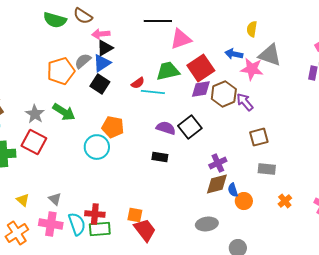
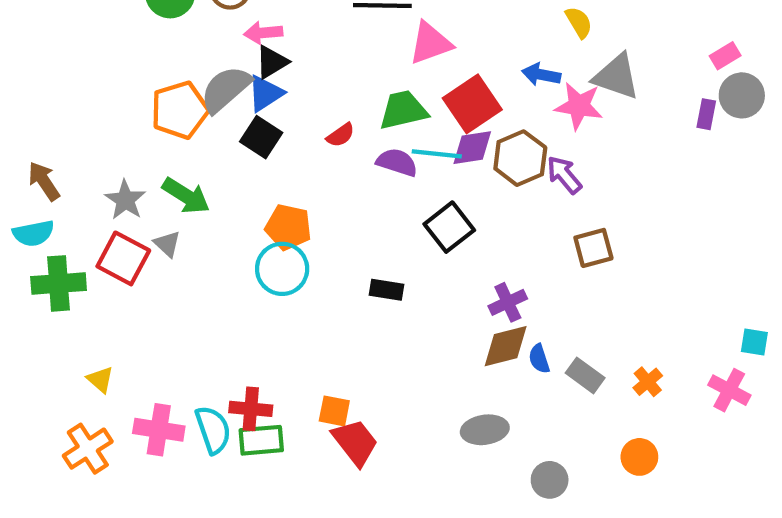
yellow semicircle: (252, 29) -> (579, 22), turned 140
gray semicircle: (83, 61) -> (226, 89), size x1.5
cyan line: (153, 92) -> (437, 154), moved
purple semicircle: (166, 128) -> (397, 162), moved
cyan circle: (97, 147) -> (282, 269), moved
gray rectangle: (267, 169) -> (585, 375), moved, turned 30
gray triangle: (55, 199) -> (167, 244), moved
orange circle: (244, 201) -> (639, 457), moved

